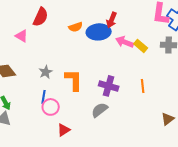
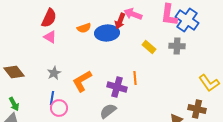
pink triangle: (22, 36) -> (50, 37), moved
pink arrow: (125, 42) -> (133, 14), moved
orange L-shape: (74, 80) -> (82, 81), turned -120
orange line: (143, 86) -> (135, 78), moved

